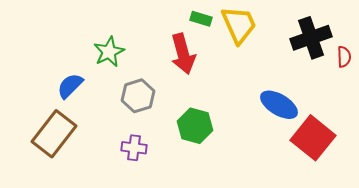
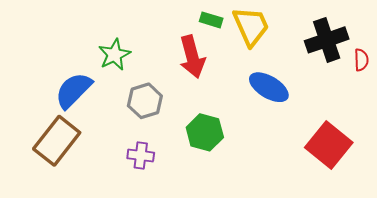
blue semicircle: (70, 86) -> (73, 90), size x1.4
blue ellipse: (279, 105) -> (269, 87), moved

